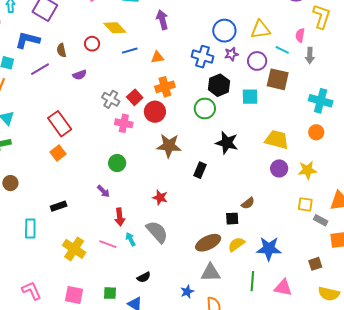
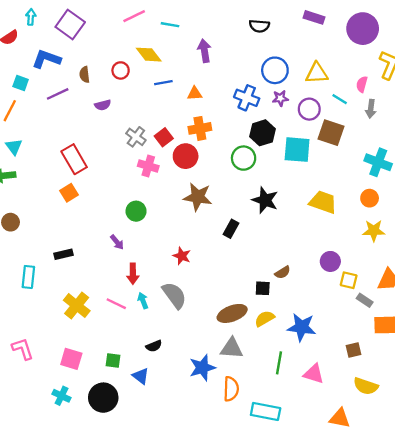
cyan square: (250, 97) -> (297, 150), size x1.4
purple circle: (279, 168) -> (330, 261), moved
yellow star: (307, 170) -> (374, 231), moved
blue star: (187, 292) -> (202, 368), size x1.6

